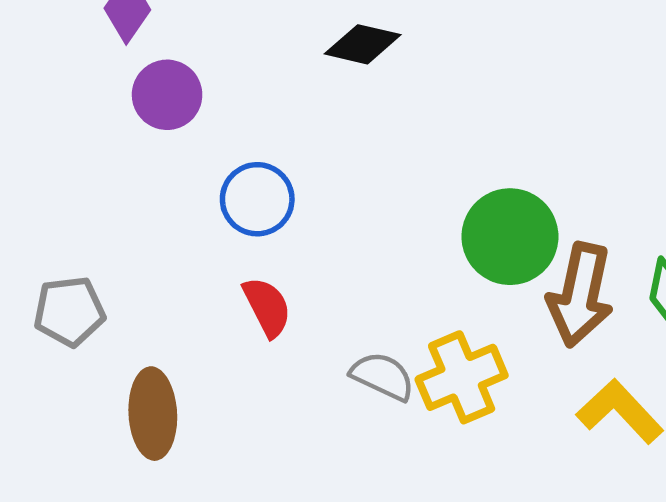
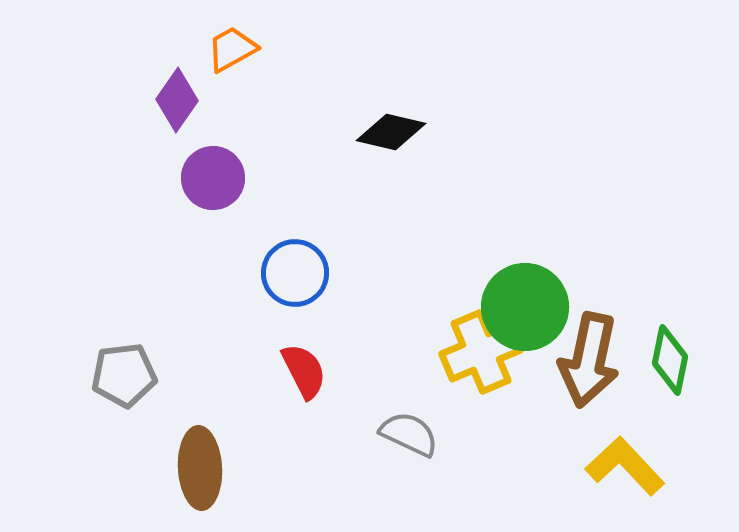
yellow cross: (462, 377) -> (481, 352), moved

